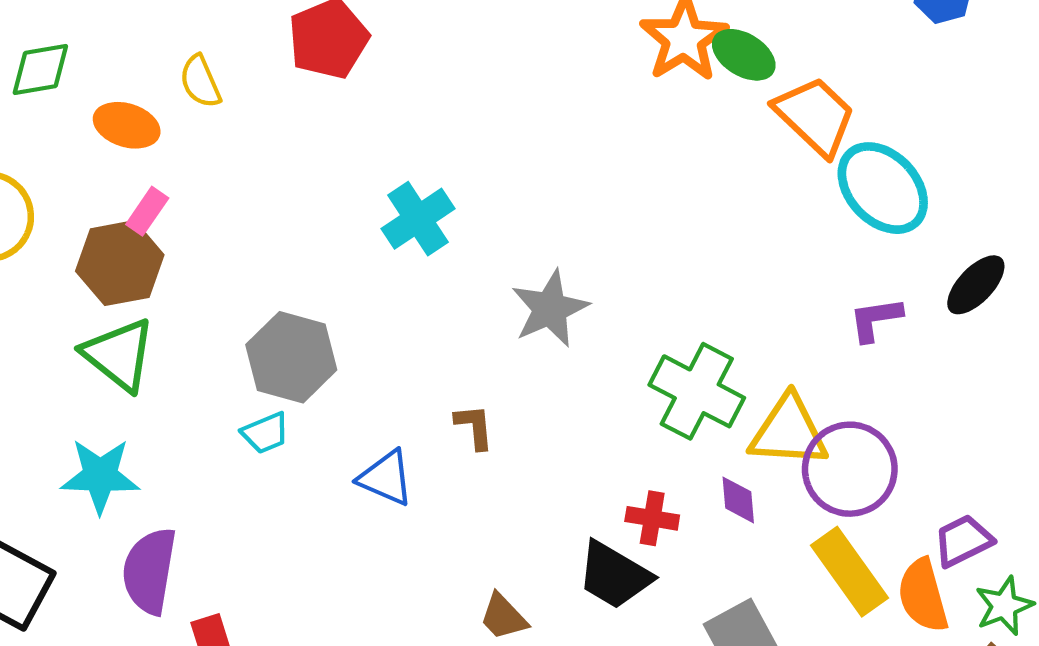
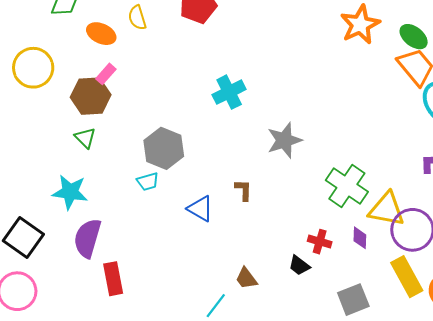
green ellipse: (744, 55) -> (414, 37), moved
green triangle: (119, 355) -> (85, 138), size x0.6
black trapezoid: (614, 575) -> (299, 265), size x0.6

